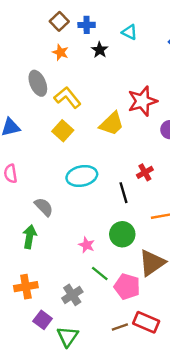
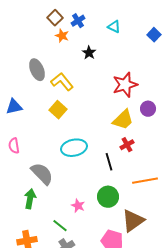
blue cross: (87, 25) -> (78, 21), turned -32
black star: (100, 50) -> (89, 53), moved
orange star: (60, 52) -> (62, 36), moved
yellow trapezoid: (112, 124) -> (123, 120), moved
gray semicircle: (44, 207) -> (42, 174), size x1.4
green line: (100, 273) -> (60, 226), moved

